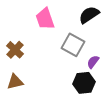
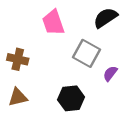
brown cross: (15, 50) -> (18, 59), turned -30
black hexagon: (84, 83) -> (71, 98), moved

